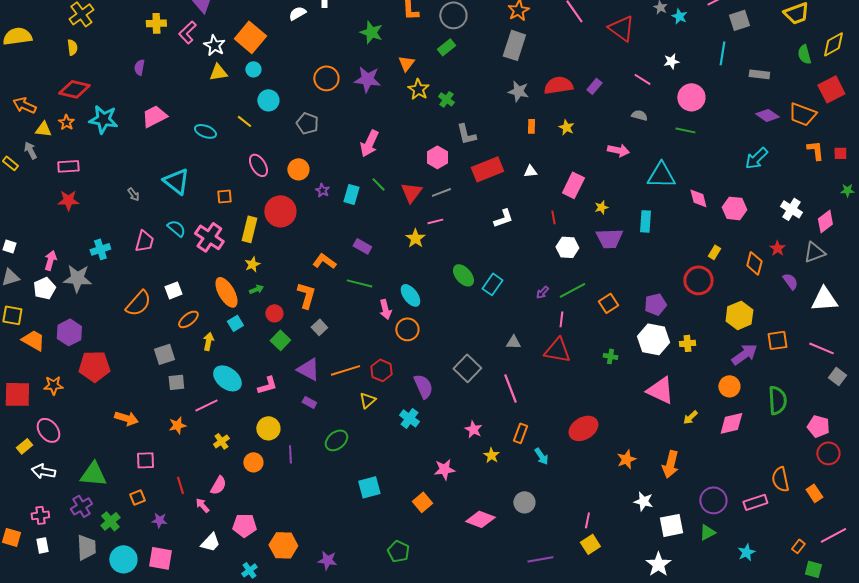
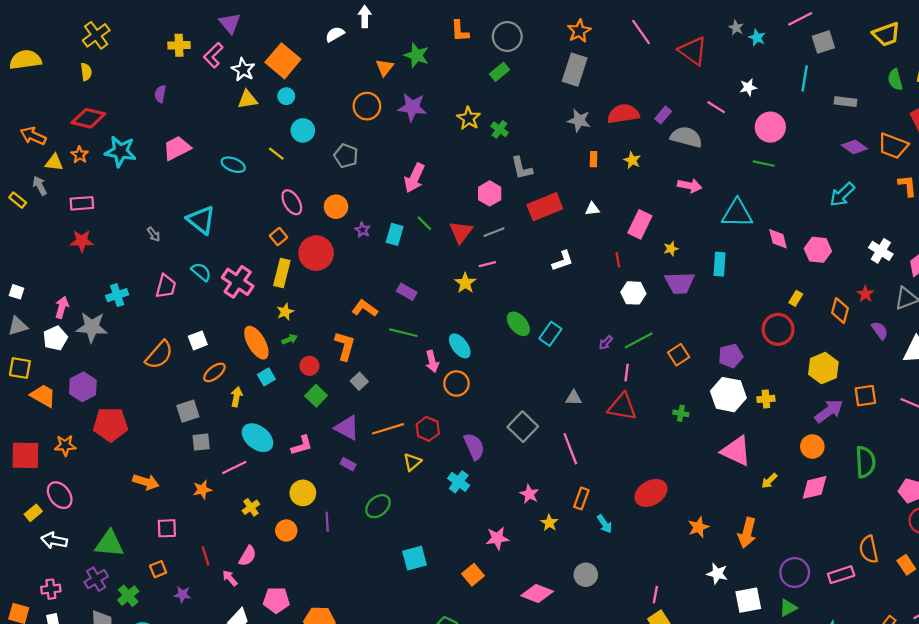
orange triangle: (406, 63) -> (385, 67), moved
gray semicircle: (639, 115) -> (686, 137), moved, size x1.8
orange square: (224, 196) -> (279, 237), moved, turned -35

